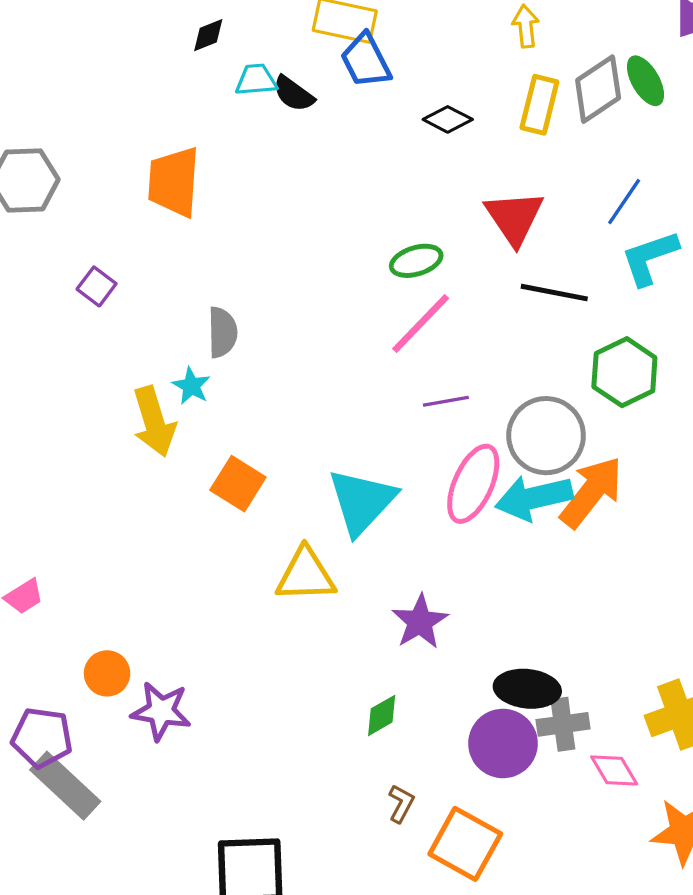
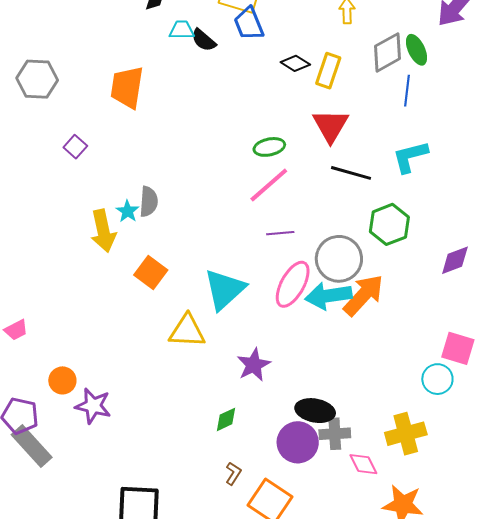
yellow rectangle: (539, 105) -> (328, 71), moved
blue line: (624, 202) -> (407, 91), moved, turned -32
gray semicircle: (222, 332) -> (149, 202), moved

